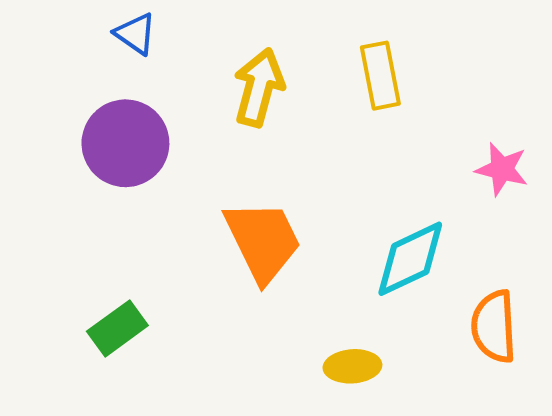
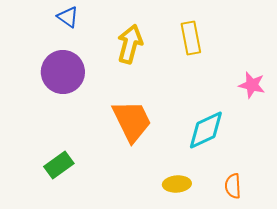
orange semicircle: (494, 326) -> (233, 186), moved, size x0.7

